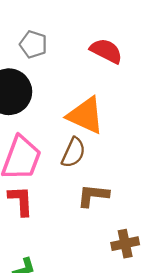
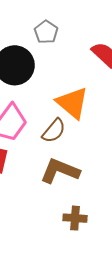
brown L-shape: (93, 195) -> (60, 171), size x1.4

